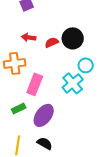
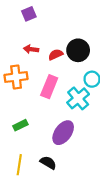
pink rectangle: (35, 84) -> (49, 87), moved
purple ellipse: (44, 115) -> (63, 133), moved

